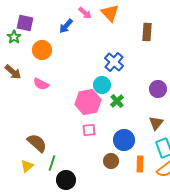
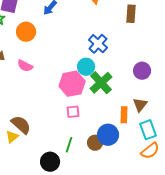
green cross: (117, 101) -> (101, 83), size x1.6
blue circle: (124, 140) -> (108, 135), moved
green line: (52, 163) -> (69, 145), moved
orange rectangle: (140, 164) -> (124, 115), moved
yellow triangle: (27, 166) -> (12, 137), moved

